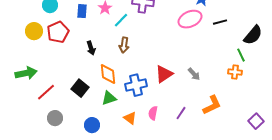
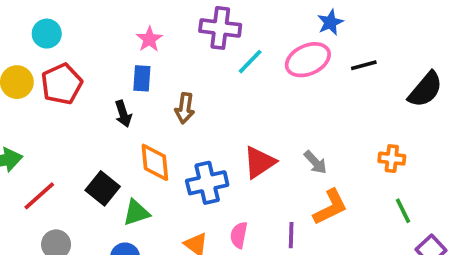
blue rectangle: (82, 11) -> (142, 78), moved
cyan line: (121, 20) -> (250, 62), moved
green line: (241, 55) -> (403, 211), moved
green triangle: (109, 98) -> (136, 213), moved
orange L-shape: (212, 105) -> (330, 207), moved
purple line: (181, 113) -> (291, 235), turned -32

